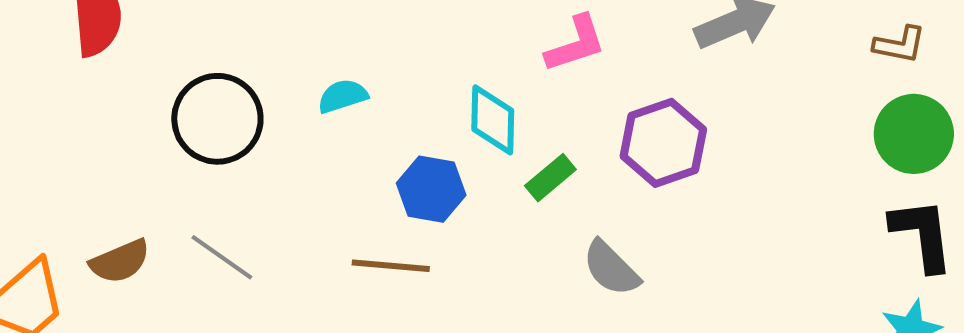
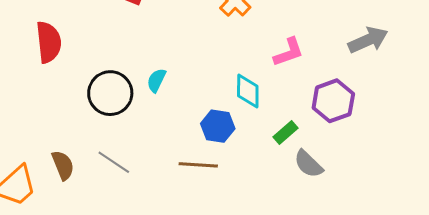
cyan semicircle: (343, 96) -> (156, 80), moved, turned -45
green rectangle: (550, 178) -> (285, 133), moved
brown semicircle: (120, 261) -> (63, 165), turned -88

